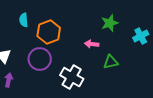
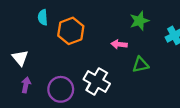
purple circle: (40, 59) -> (61, 89), moved

